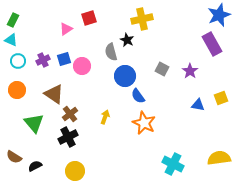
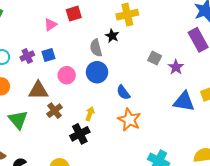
pink circle: (82, 66) -> (67, 75), moved
gray square: (162, 69) -> (155, 58), moved
blue circle: (125, 76) -> (97, 72), moved
brown triangle: (54, 94) -> (38, 90), turned -35
blue triangle: (198, 105) -> (184, 102), size x1.6
black cross: (68, 137) -> (80, 134), moved

